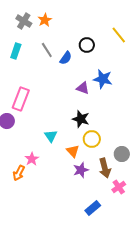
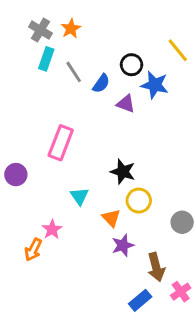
cyan rectangle: (16, 51) -> (46, 59), moved
blue star: (103, 79) -> (155, 85), moved
purple triangle: (83, 88) -> (126, 104), moved
pink rectangle: (21, 99) -> (61, 143), moved
brown arrow: (105, 168) -> (156, 267), moved
pink cross: (119, 187) -> (181, 292), moved

